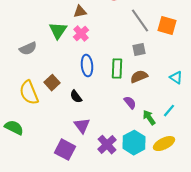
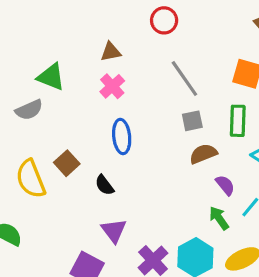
gray line: (140, 21) -> (184, 78), moved
green triangle: (58, 31) -> (51, 77), moved, turned -42
gray square: (139, 50) -> (192, 121), moved
green rectangle: (117, 69) -> (238, 121), moved
purple semicircle: (130, 103) -> (225, 185), moved

